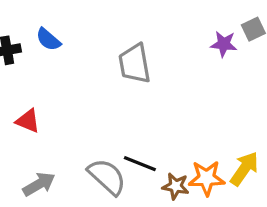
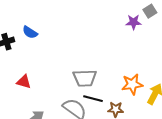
gray trapezoid: (135, 64) -> (85, 78), moved, turned -75
orange star: (207, 178) -> (132, 84), moved

